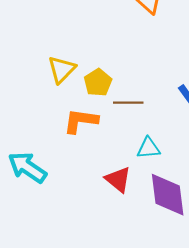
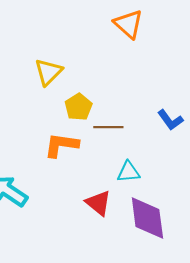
yellow triangle: (62, 69) -> (48, 72), moved

